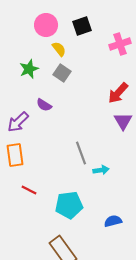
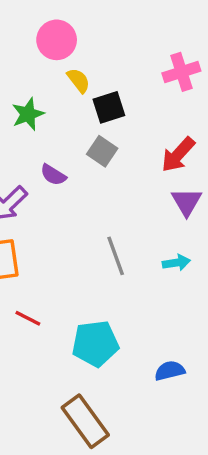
black square: (82, 26) -> (109, 107), moved
gray square: (62, 73) -> (102, 151), moved
cyan arrow: (101, 170) -> (176, 263), moved

